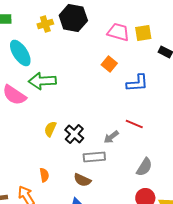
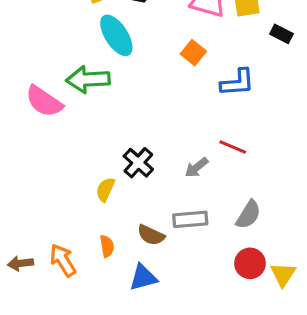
cyan ellipse: (20, 53) -> (116, 35), moved
yellow semicircle: (50, 129) -> (105, 189), moved
gray rectangle: (94, 157) -> (190, 219), moved
orange semicircle: (44, 175) -> (107, 246), moved

